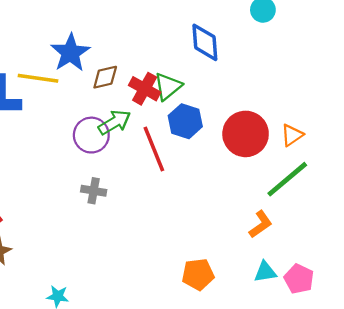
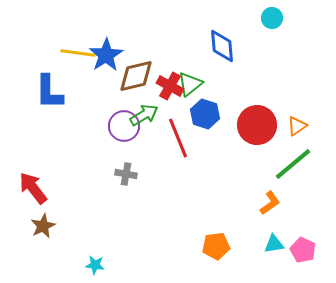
brown diamond: (105, 77) -> (136, 76), size x1.5
yellow line: (38, 78) -> (78, 53), moved

